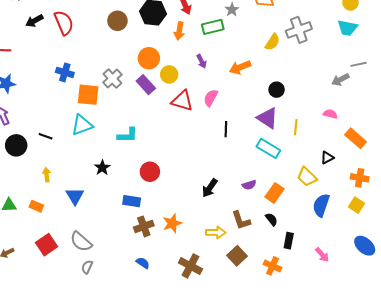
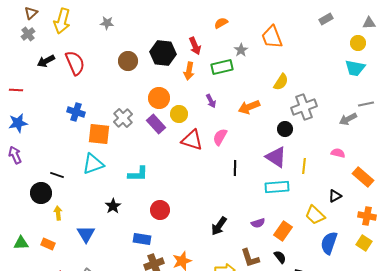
gray cross: (299, 30) -> (304, 107), moved
black circle: (16, 145) -> (41, 193), moved
cyan rectangle: (268, 148) -> (277, 187), turned -35

